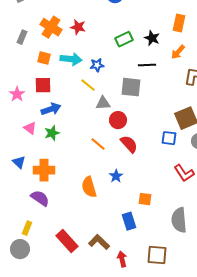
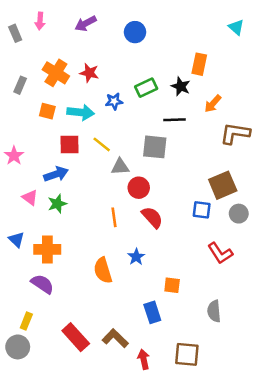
orange rectangle: (179, 23) -> (199, 64), moved
blue star: (97, 65) -> (114, 101), moved
red square: (43, 85) -> (70, 144), moved
orange line: (98, 144) -> (114, 217), turned 42
gray semicircle: (179, 220) -> (214, 311), size x0.7

